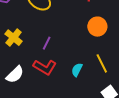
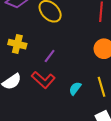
yellow cross: (14, 38) -> (17, 44), turned -36

